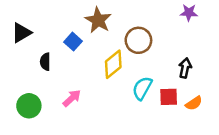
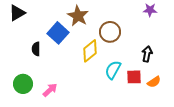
black triangle: (21, 33) -> (17, 13), moved
blue square: (73, 42) -> (58, 33), size x1.5
pink arrow: (72, 98) -> (50, 90), moved

